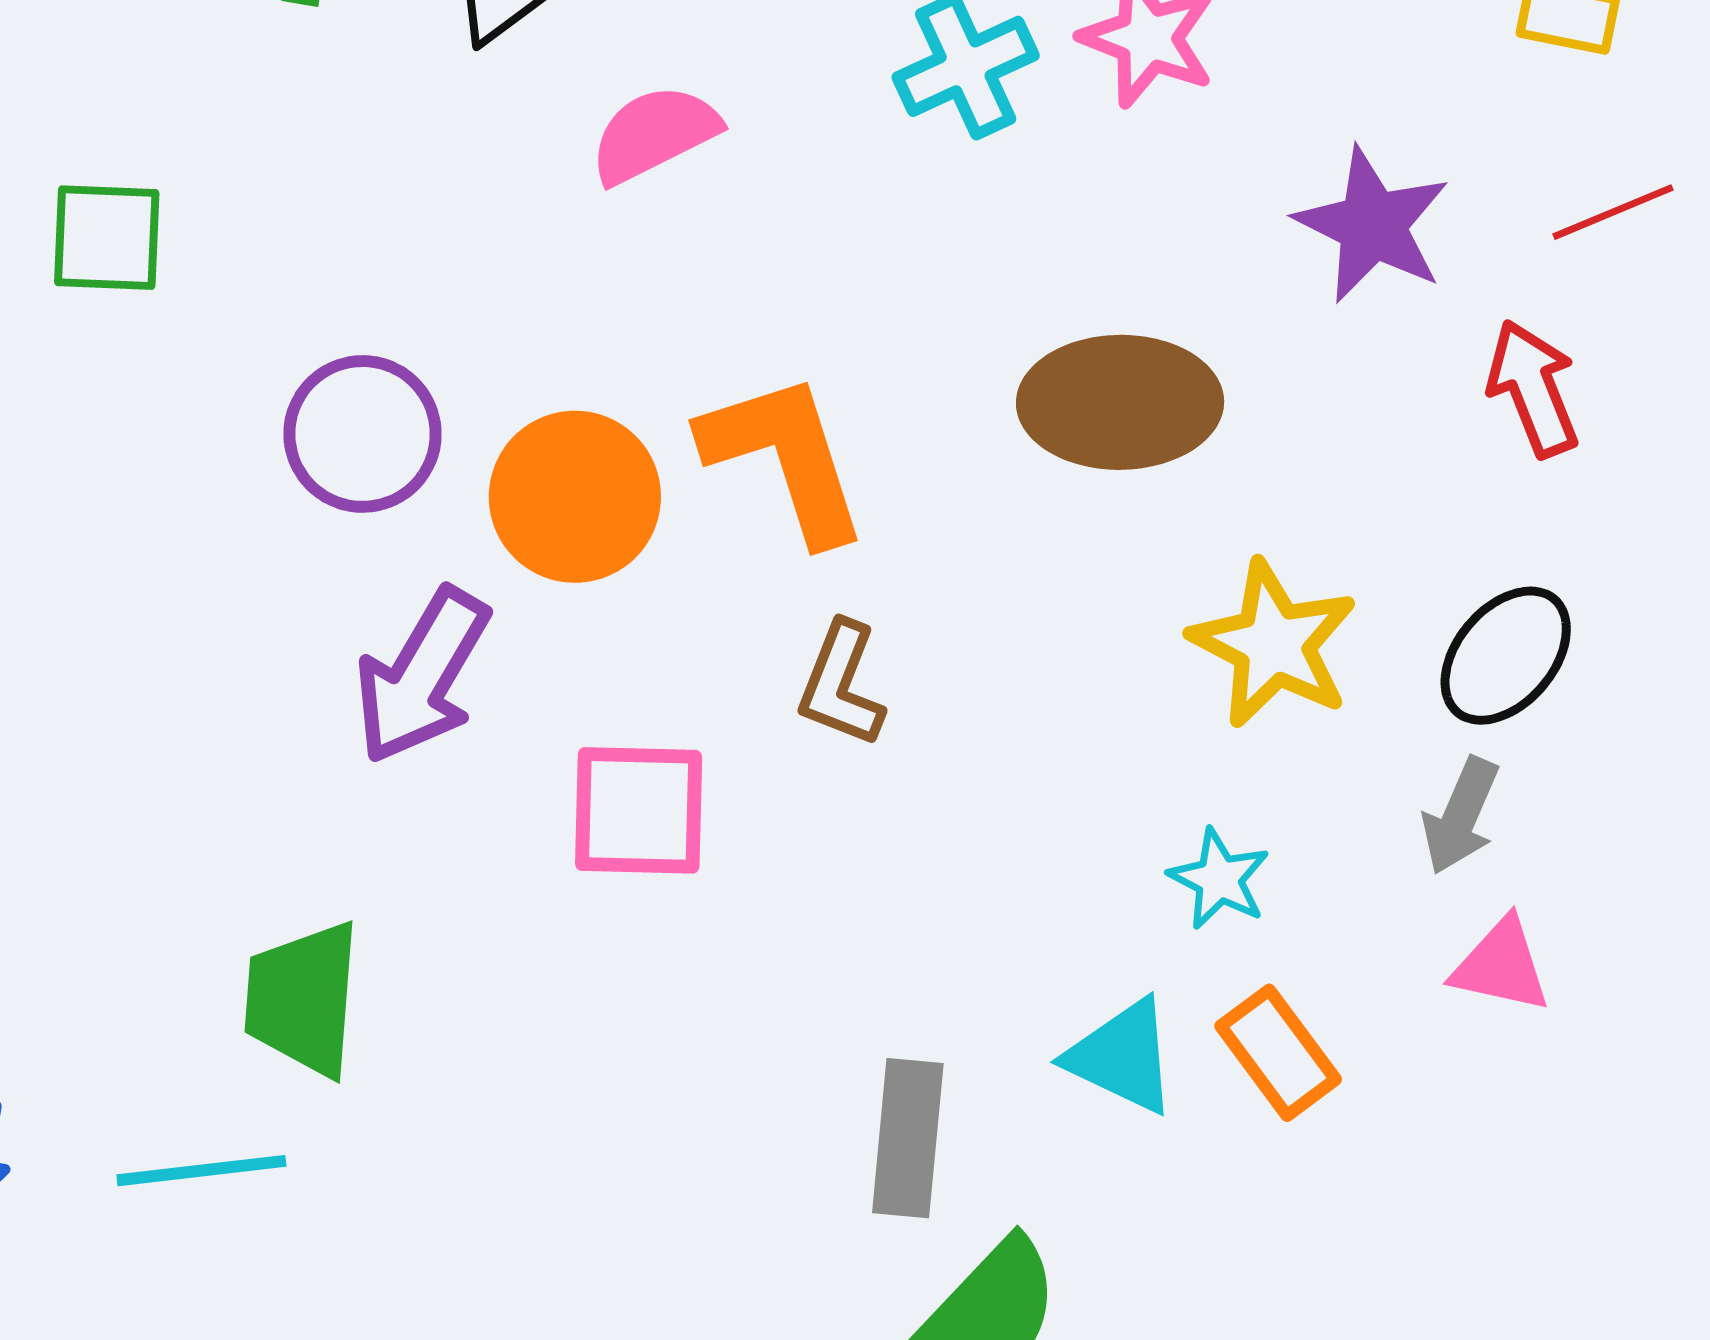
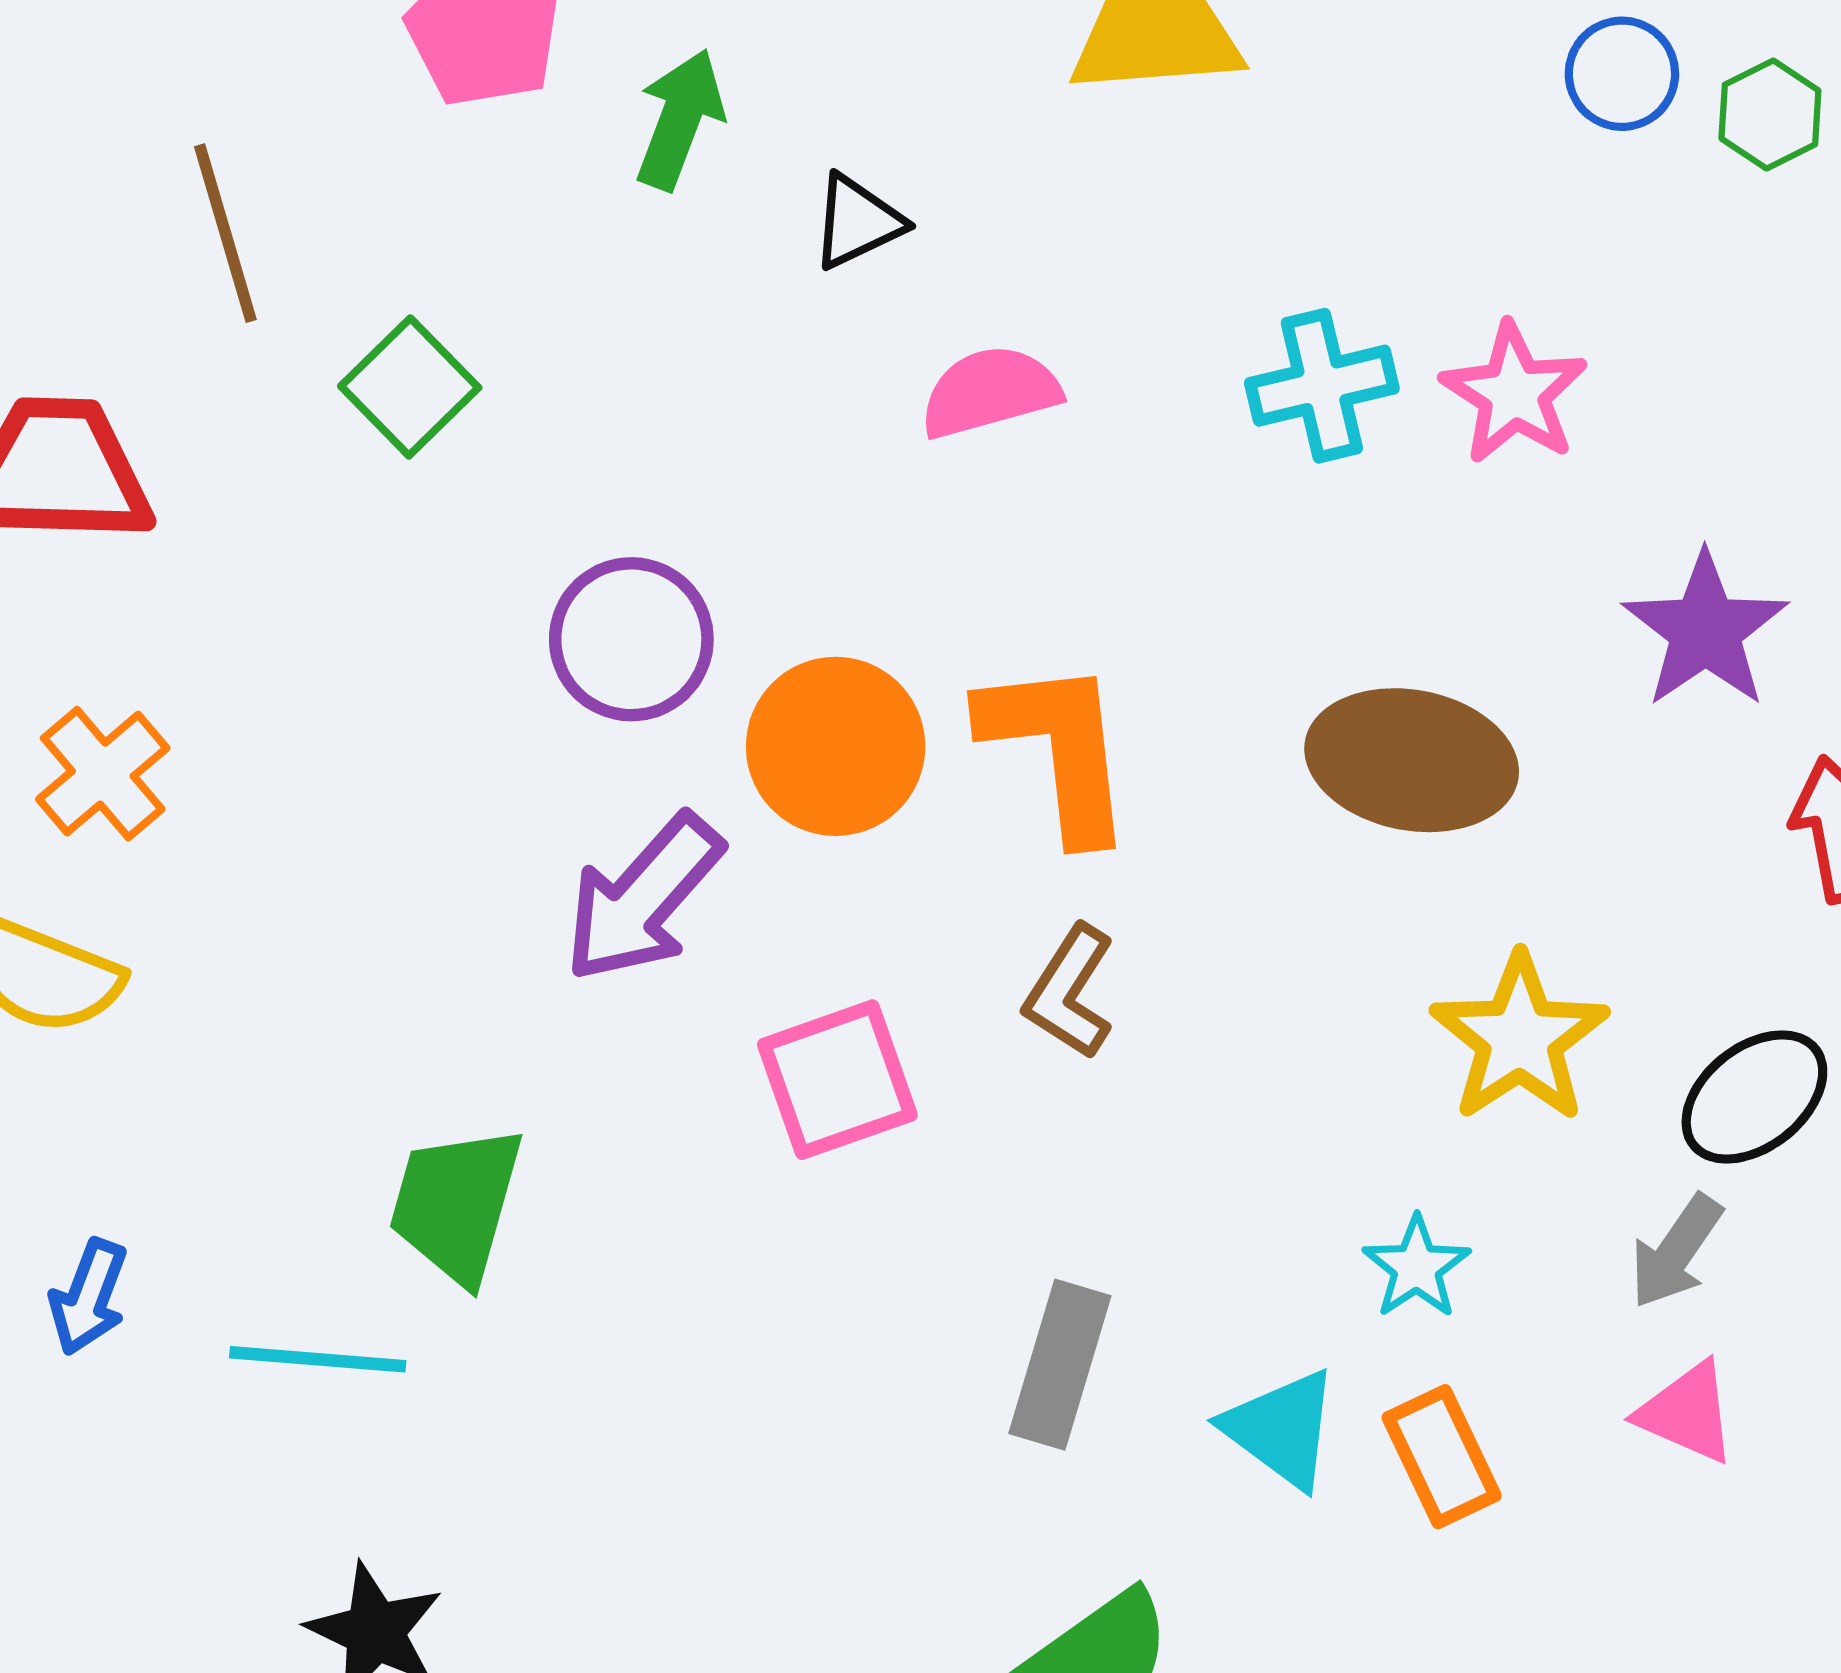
green square: (107, 238) -> (410, 387), turned 32
pink square: (639, 810) -> (837, 1080), turned -32
gray rectangle: (908, 1138) -> (1060, 1365), moved

